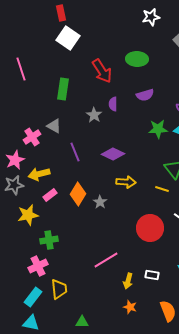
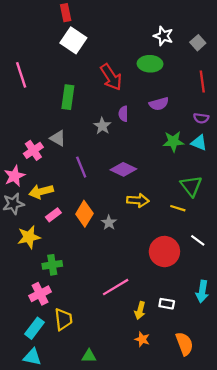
white star: (151, 17) -> (163, 36), moved, turned 30

